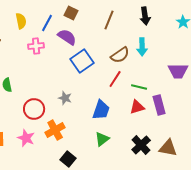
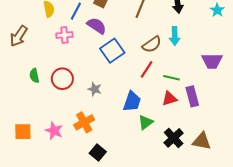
red circle: (34, 109) -> (62, 79), moved
green triangle: (102, 139) -> (146, 122), moved

